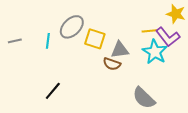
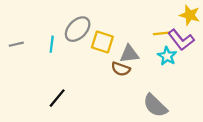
cyan star: (155, 52) -> (167, 56), size x0.7

